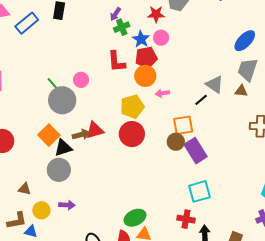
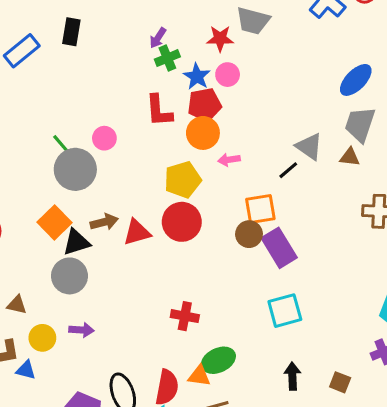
red triangle: (95, 130) -> (137, 232), moved
green ellipse: (135, 218) -> (218, 360), moved
red cross: (186, 219) -> (185, 316), moved

